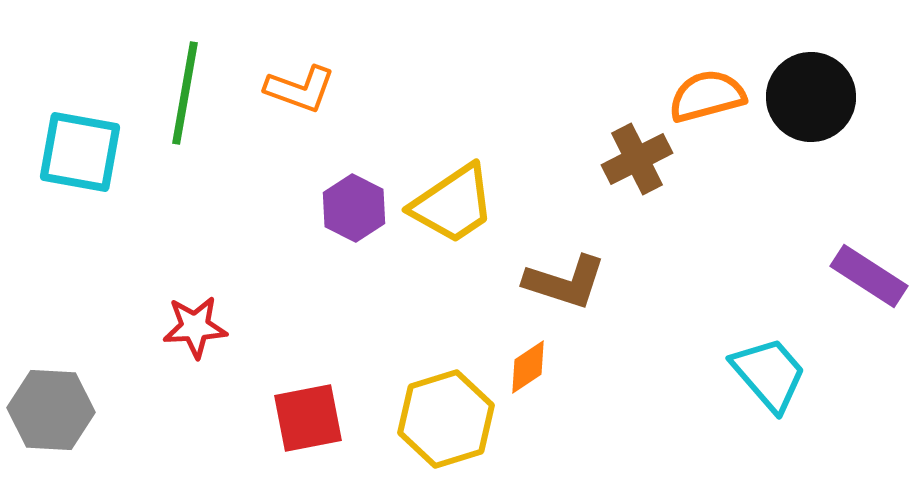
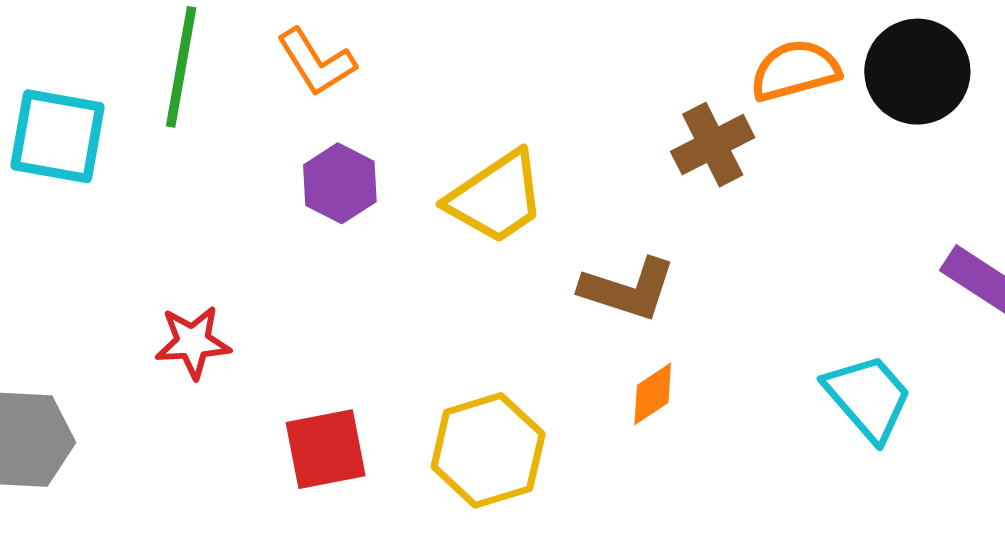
orange L-shape: (300, 89) -> (316, 62), turned 38
purple hexagon: (354, 208) -> (340, 183), moved
orange diamond: (528, 367) -> (653, 394), moved

